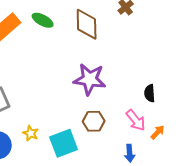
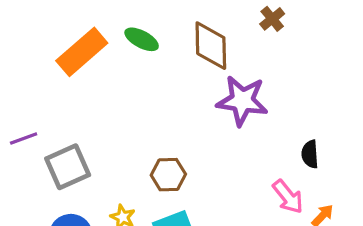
purple star: (90, 79) -> (242, 101), moved
brown hexagon: (94, 121) -> (168, 175), moved

